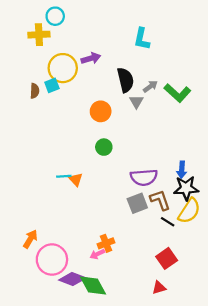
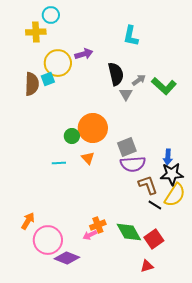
brown semicircle: (35, 91) -> (32, 84), size x1.6
orange circle: (101, 111) -> (93, 128), moved, size x1.5
green circle: (104, 147) -> (72, 136), moved
orange triangle: (76, 179) -> (88, 158), moved
gray square: (137, 203) -> (127, 147), moved
green diamond: (93, 285) -> (129, 232), moved

